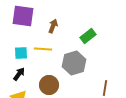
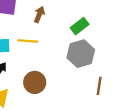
gray hexagon: (74, 63) -> (81, 54), moved

